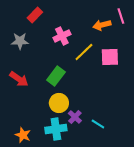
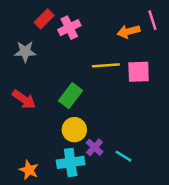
pink cross: (62, 36) -> (69, 28), moved
yellow line: (84, 52) -> (106, 65), turned 40

